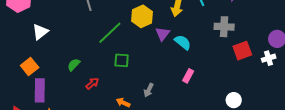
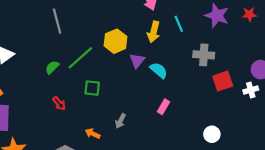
green semicircle: (74, 65) -> (52, 67), moved
red arrow: (92, 83) -> (59, 103), moved, turned 88

